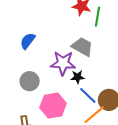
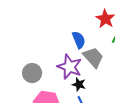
blue semicircle: (28, 41) -> (79, 40), moved, turned 102

